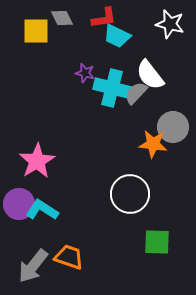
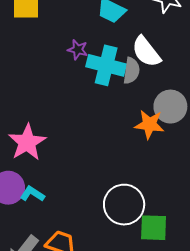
gray semicircle: (136, 93) -> (131, 71), turned 145
white circle: (130, 194) -> (124, 205), moved
cyan L-shape: (42, 210) -> (32, 194), size x0.7

